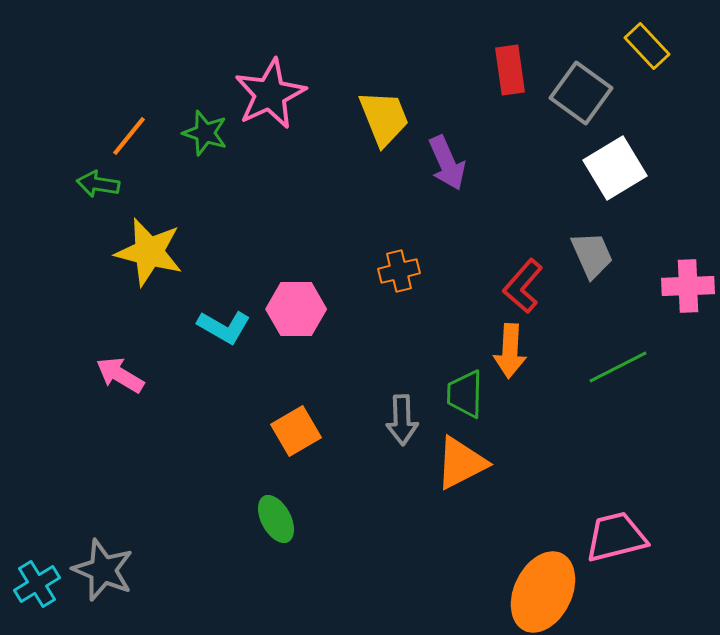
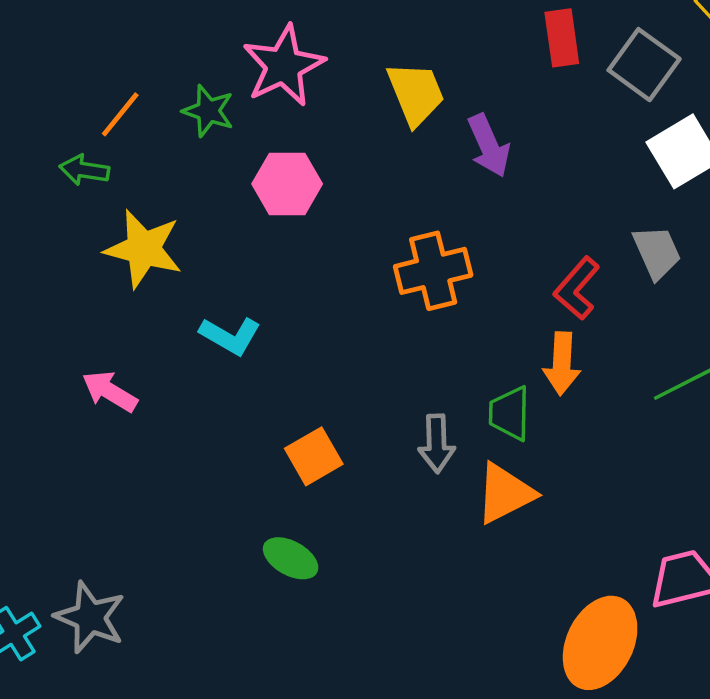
orange cross: (399, 271) -> (433, 271), size x1.6
pink hexagon: (296, 309) -> (287, 184), moved
green ellipse: (276, 519) -> (291, 558), turned -33

